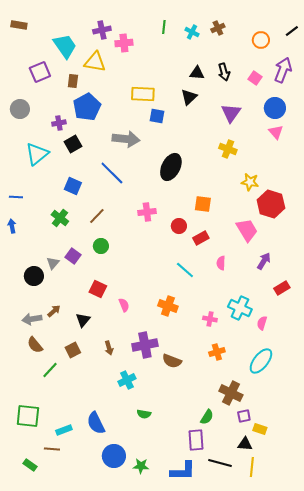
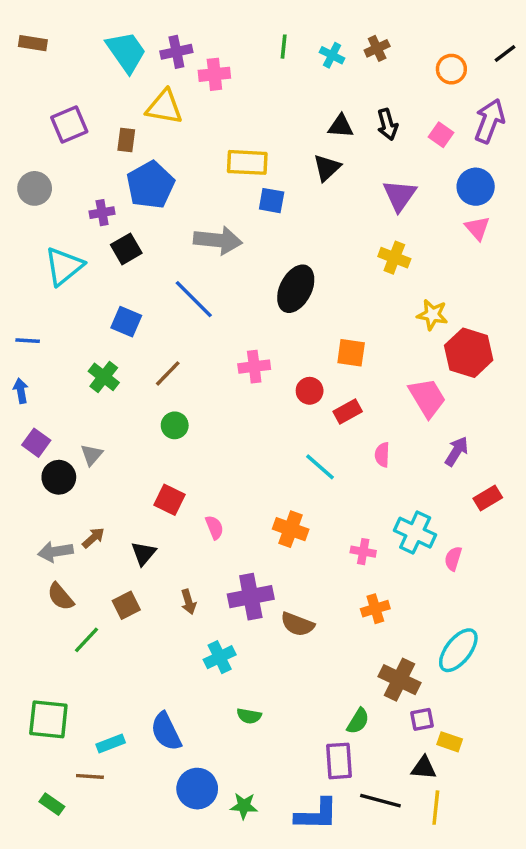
cyan trapezoid: (65, 46) -> (126, 52), moved
purple square: (73, 256) -> (36, 443), moved
cyan ellipse: (261, 361) -> (458, 650), moved

